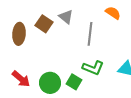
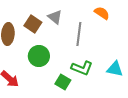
green circle: (50, 83) -> (39, 56), moved

